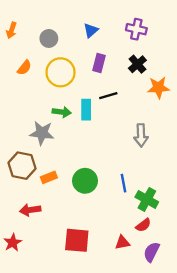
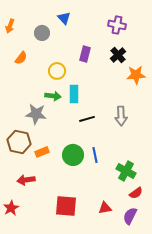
blue triangle: (91, 30) -> (64, 18), moved, turned -32
yellow circle: (61, 72) -> (57, 71), moved, size x0.7
black line: (108, 96) -> (87, 119), moved
blue line: (123, 183) -> (95, 155), moved
red semicircle: (143, 225) -> (136, 193), moved

